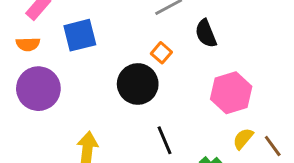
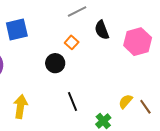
black circle: (138, 84) -> (55, 63), size x0.7
pink hexagon: (231, 93) -> (138, 42), moved

